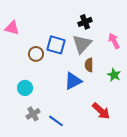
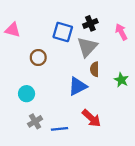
pink arrow: (114, 41) -> (121, 32), moved
blue square: (56, 45) -> (63, 32), moved
red arrow: (101, 111) -> (91, 118), moved
blue line: (56, 121) -> (60, 129), turned -42

